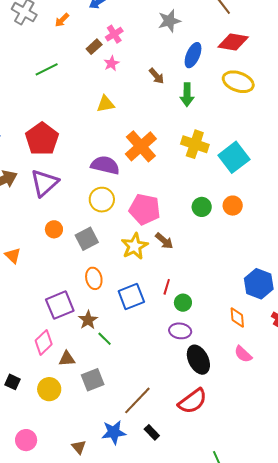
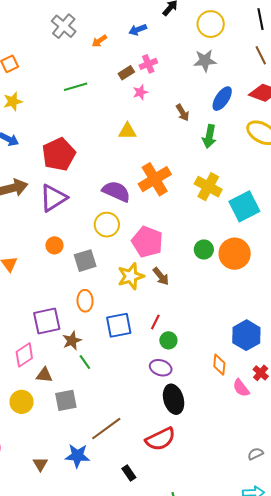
orange circle: (233, 206) -> (235, 254), size x1.6
pink semicircle: (243, 354) -> (241, 388), moved
black rectangle: (152, 432) -> (129, 473), moved

